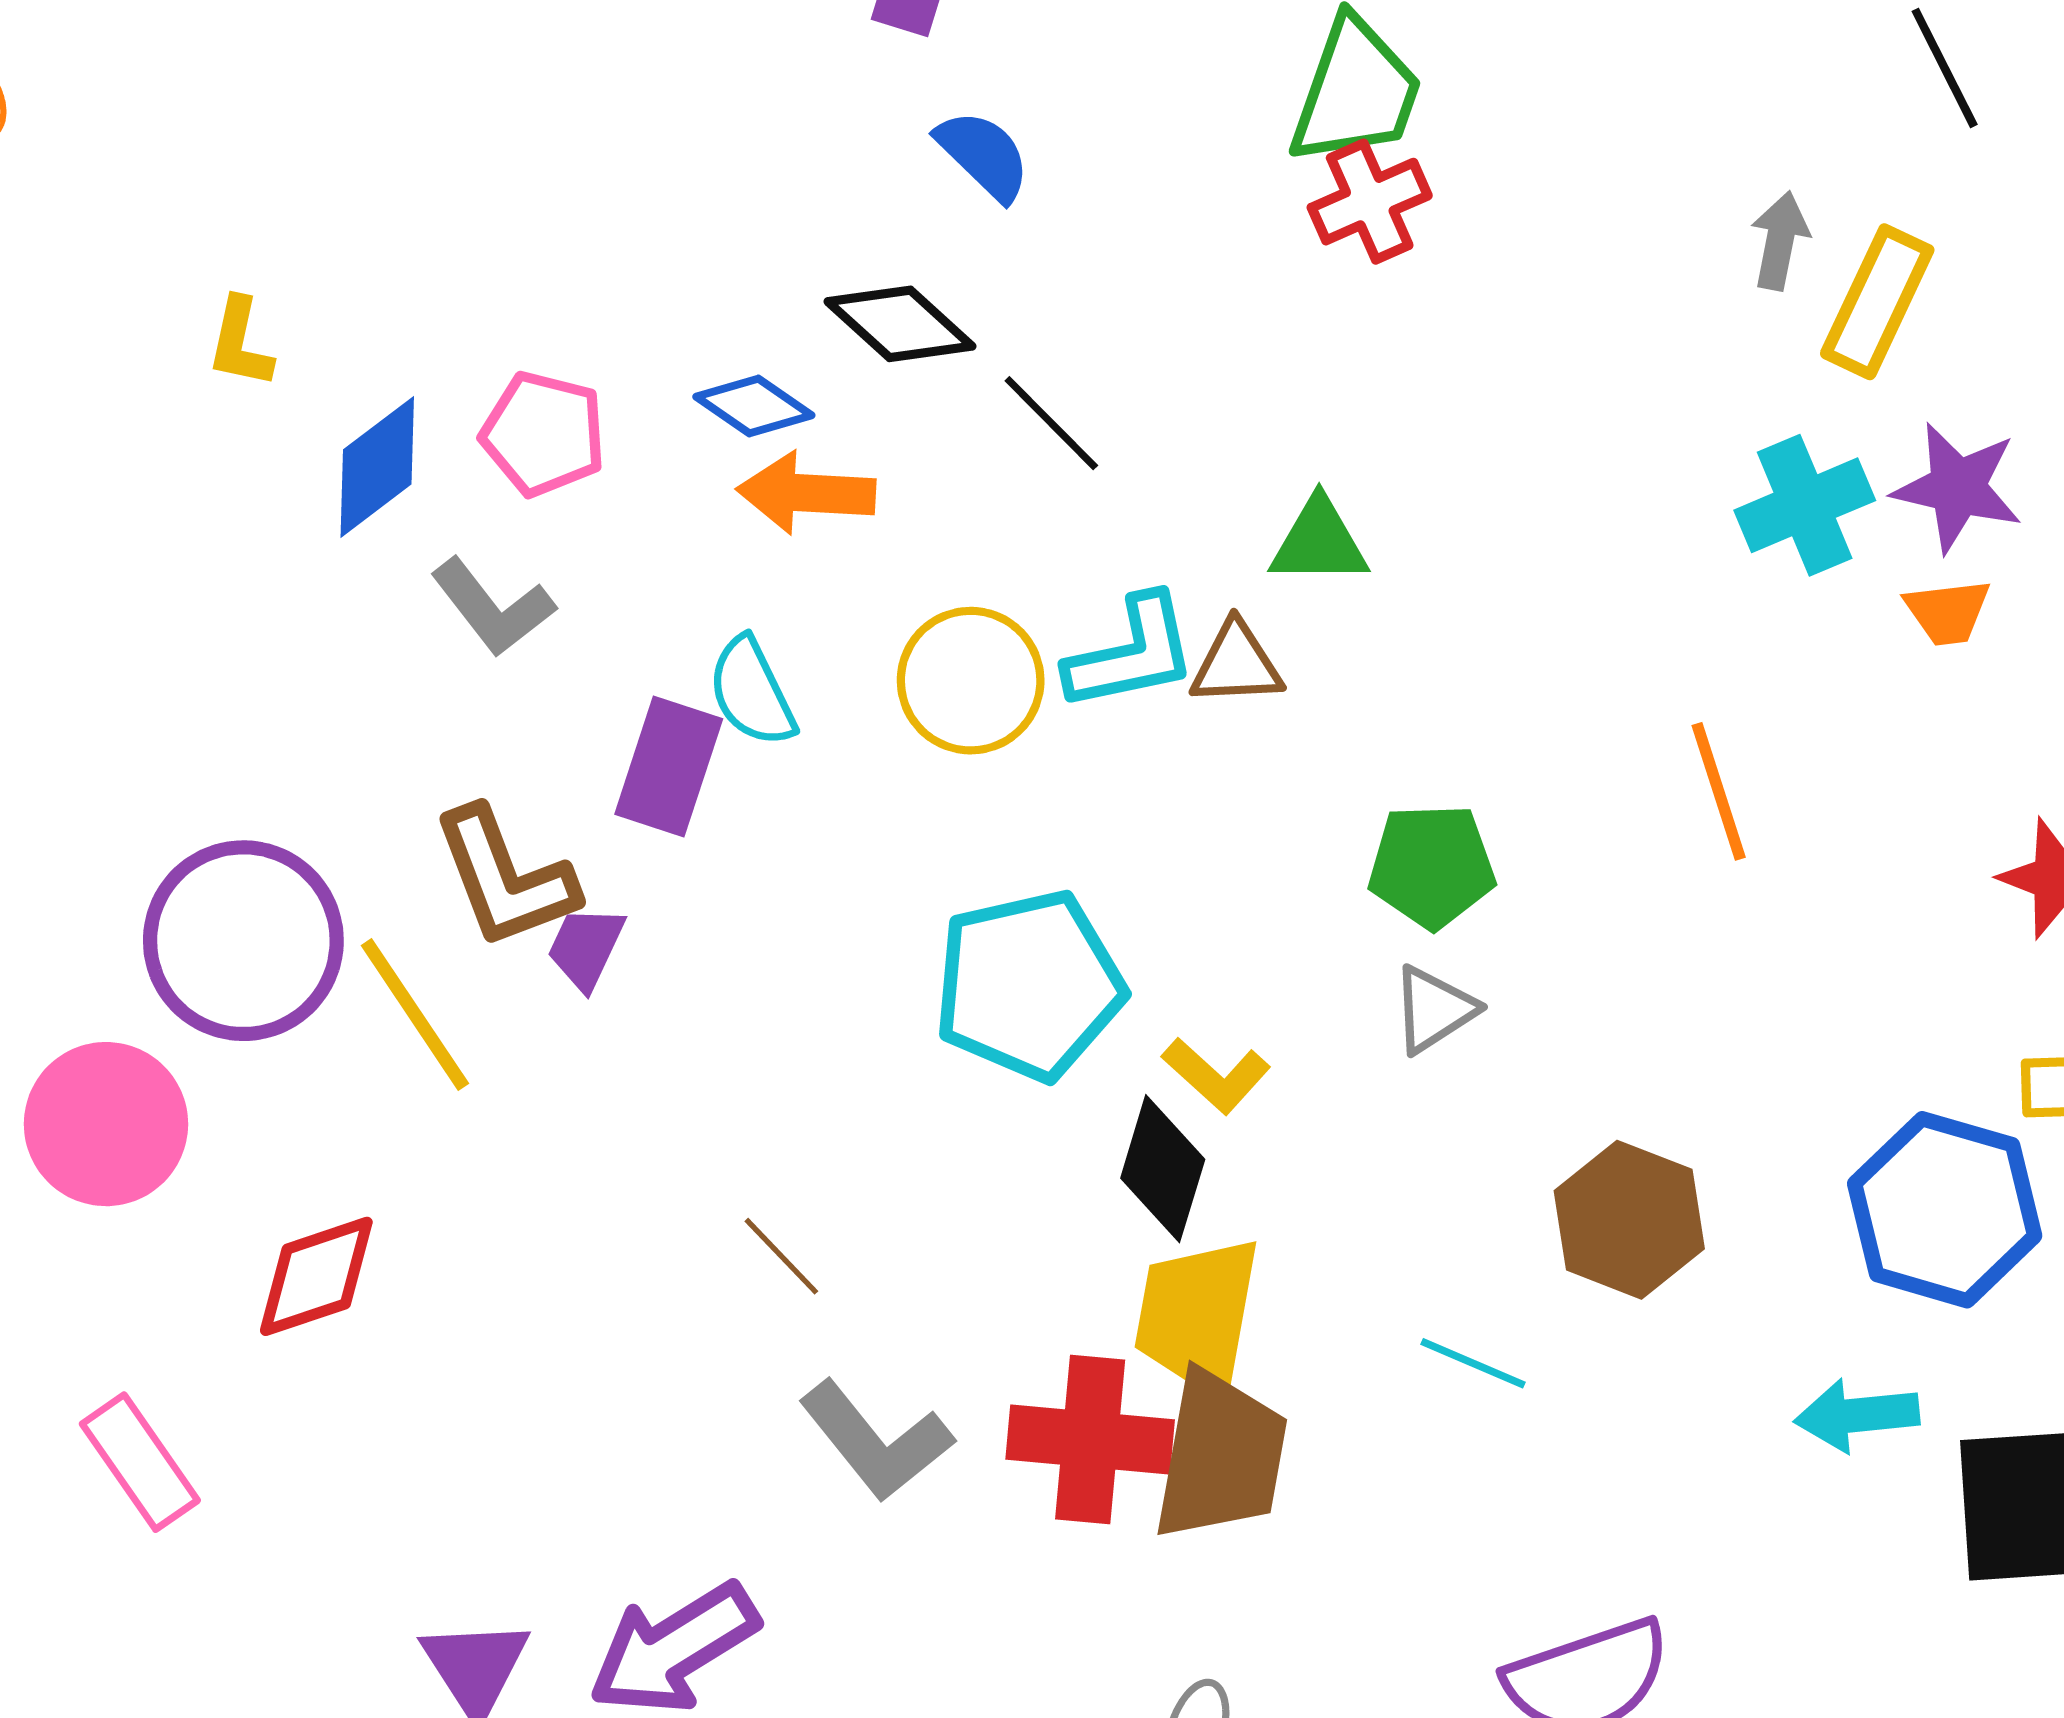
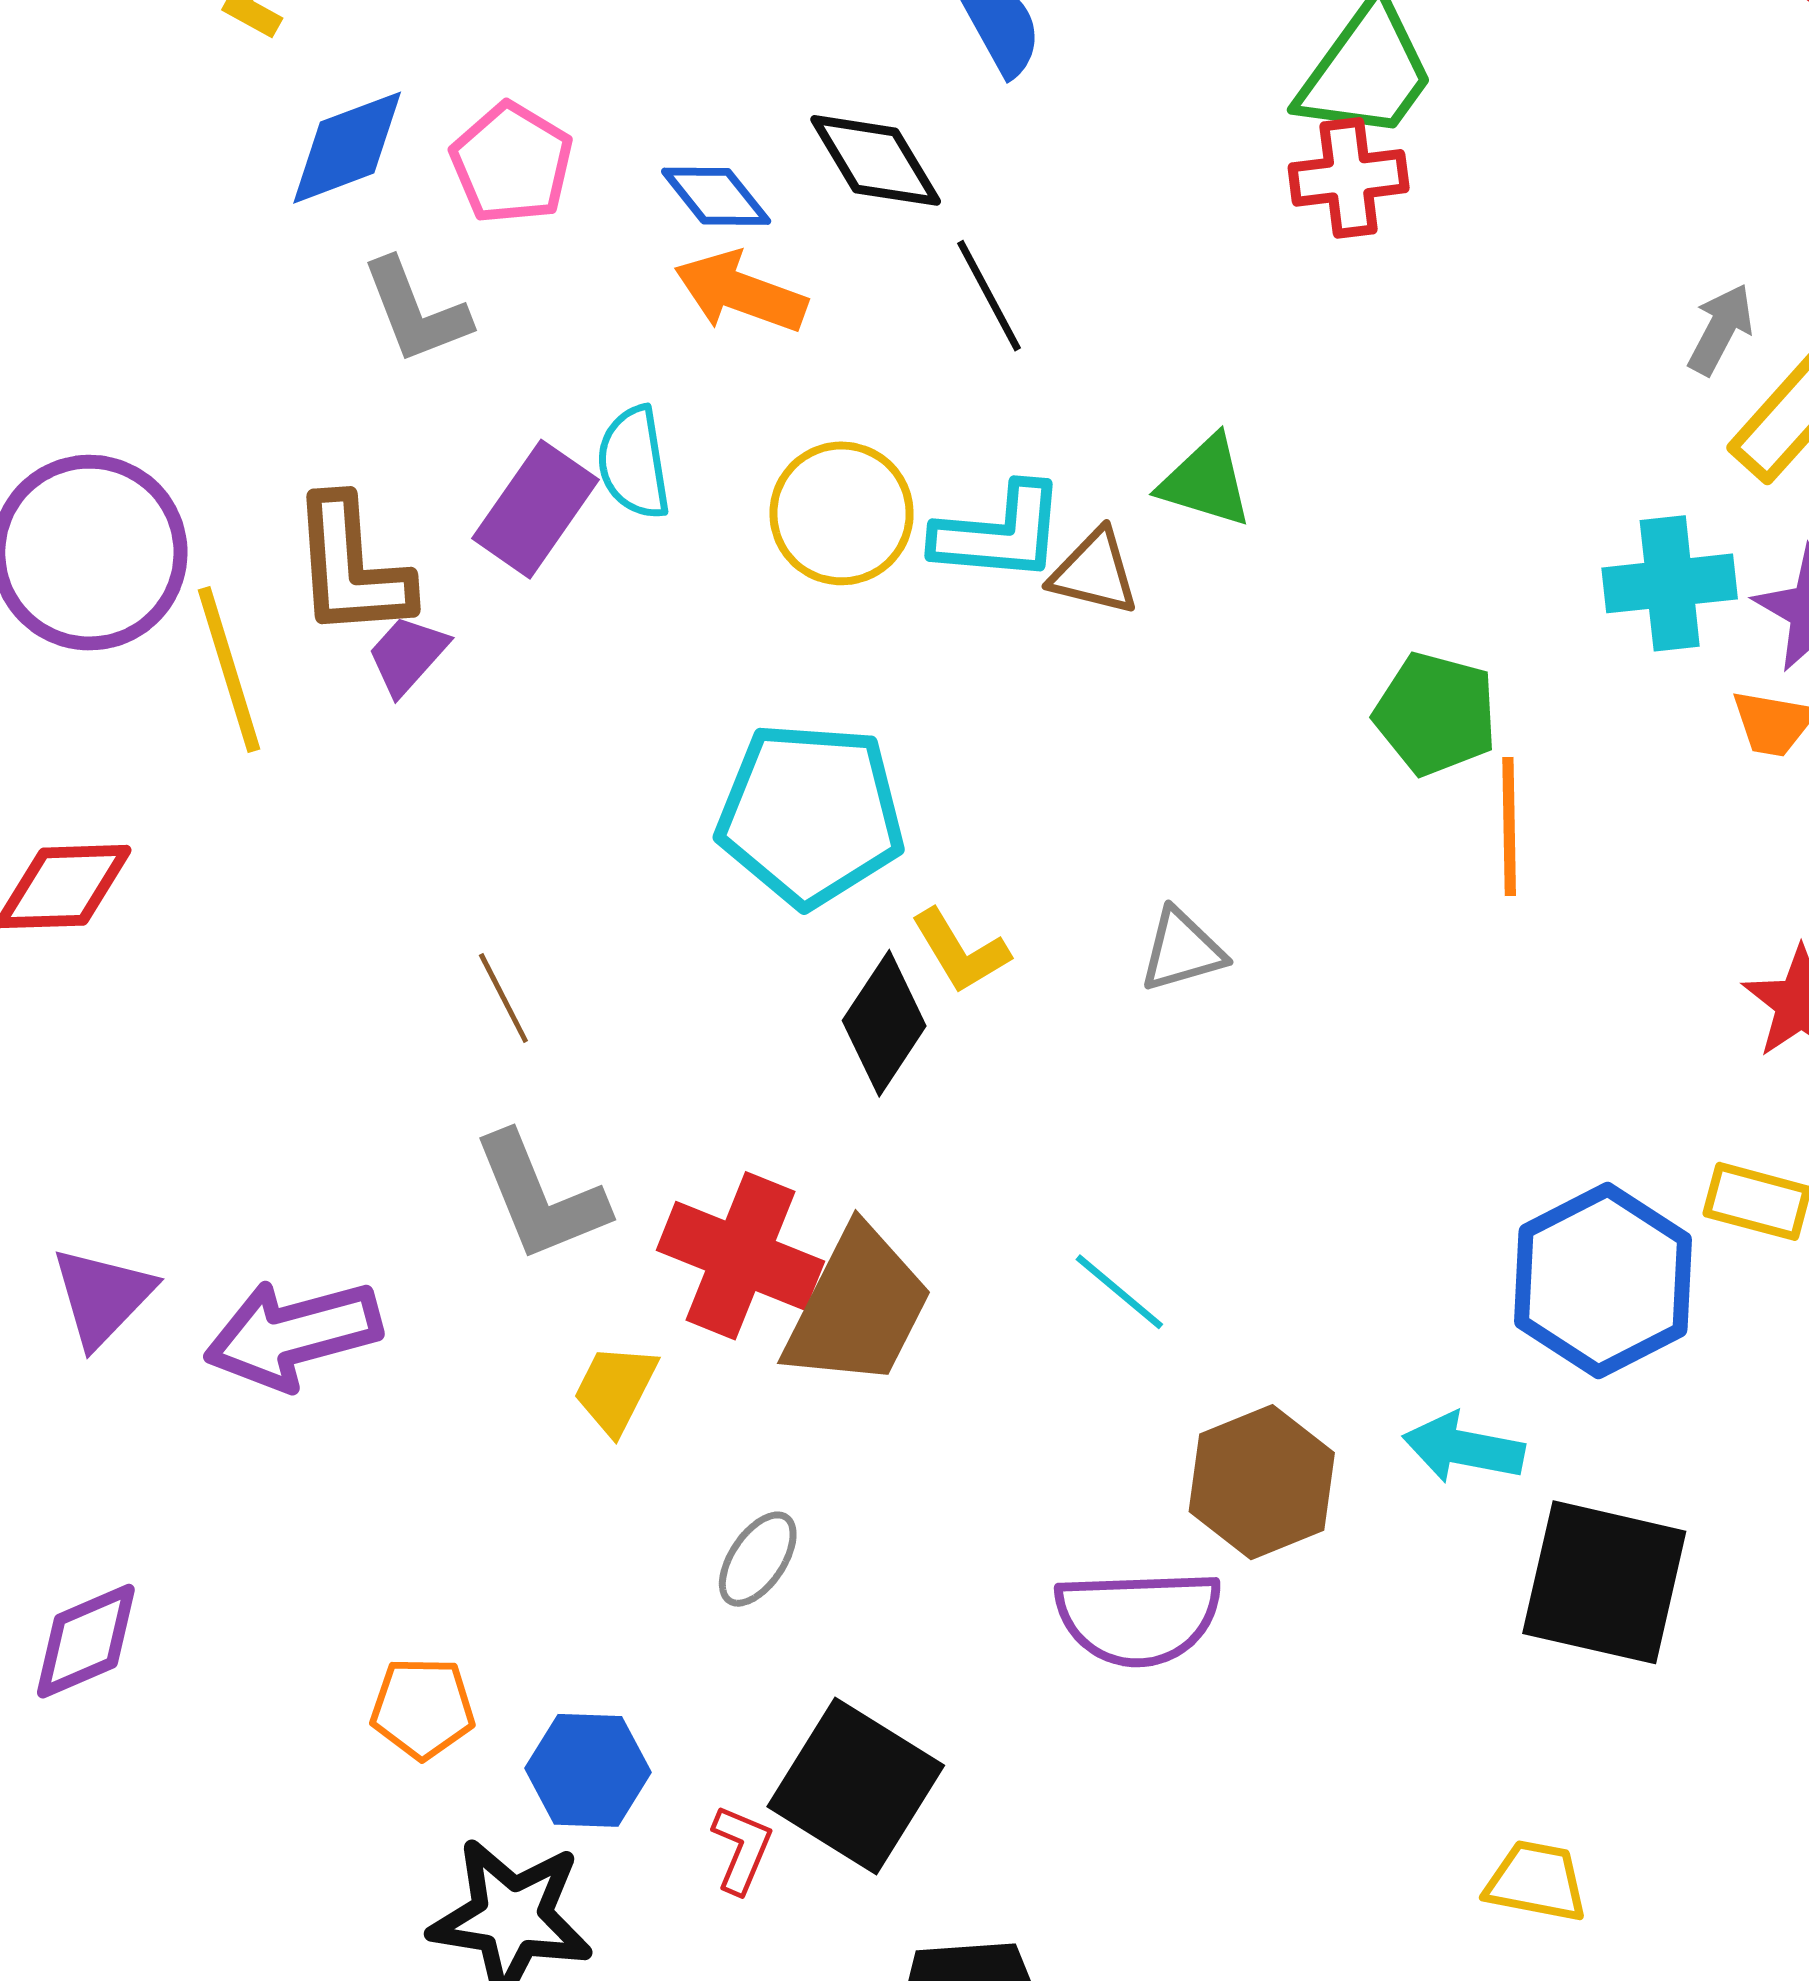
green pentagon: (1432, 866) -> (1436, 714), moved
brown hexagon: (1629, 1220) -> (1262, 1482), moved
yellow trapezoid: (1197, 1316) -> (615, 1389), moved, size x0.6

